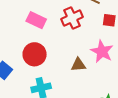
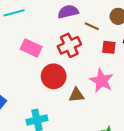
red circle: (35, 54) -> (54, 76), moved

